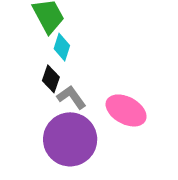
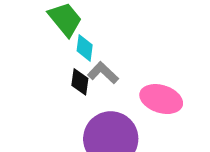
gray L-shape: (71, 97) -> (103, 73), moved

